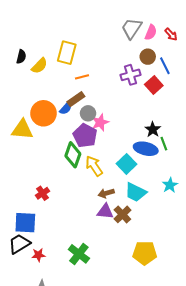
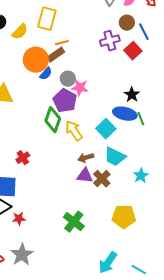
brown rectangle: (76, 99) -> (56, 55), moved
orange circle: (44, 113) -> (36, 60), moved
pink star: (100, 122) -> (80, 88), turned 30
green line: (164, 144) -> (141, 119), moved
cyan star: (170, 185) -> (141, 176), moved
green cross: (79, 254) -> (74, 222), moved

